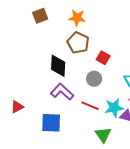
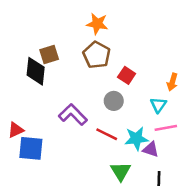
brown square: (40, 16) -> (49, 55), moved
black diamond: (58, 66) -> (36, 71), moved
blue square: (51, 123) -> (31, 148), moved

